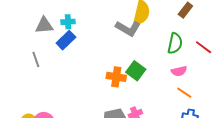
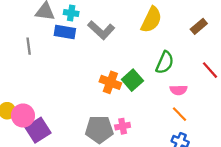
gray L-shape: (128, 28) -> (101, 30), moved
blue rectangle: (66, 40) -> (65, 32), turned 42
green semicircle: (175, 43) -> (165, 62), moved

